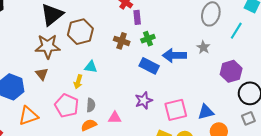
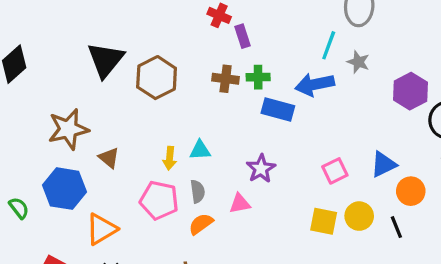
cyan line: (236, 31) -> (329, 45), moved
green cross: (148, 39) -> (258, 77), moved, turned 32
brown star: (48, 46) -> (68, 129), moved
cyan triangle: (91, 67) -> (200, 150), moved
purple star: (144, 101) -> (261, 169), moved
pink square: (176, 110) -> (335, 171), size x0.7

